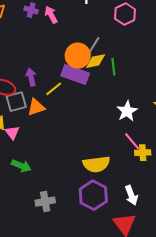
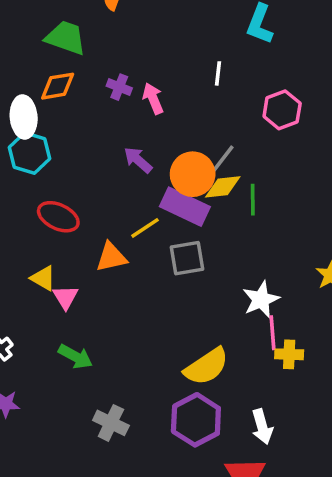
purple arrow: (31, 77) -> (138, 160), moved, turned -42
gray square: (16, 102) -> (187, 258), moved
white star: (127, 111) -> (261, 299), moved
pink line: (132, 141) -> (273, 333), turned 30
yellow semicircle: (96, 164) -> (206, 366), turned -32
gray cross: (45, 202) -> (111, 423), turned 30

